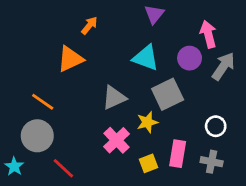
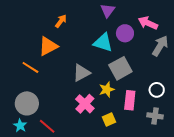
pink arrow: (208, 34) -> (148, 23), turned -48
purple circle: (190, 58) -> (125, 33), moved
orange line: (43, 102) -> (30, 67), moved
pink rectangle: (178, 154) -> (130, 100), moved
cyan star: (14, 166) -> (20, 126), moved

